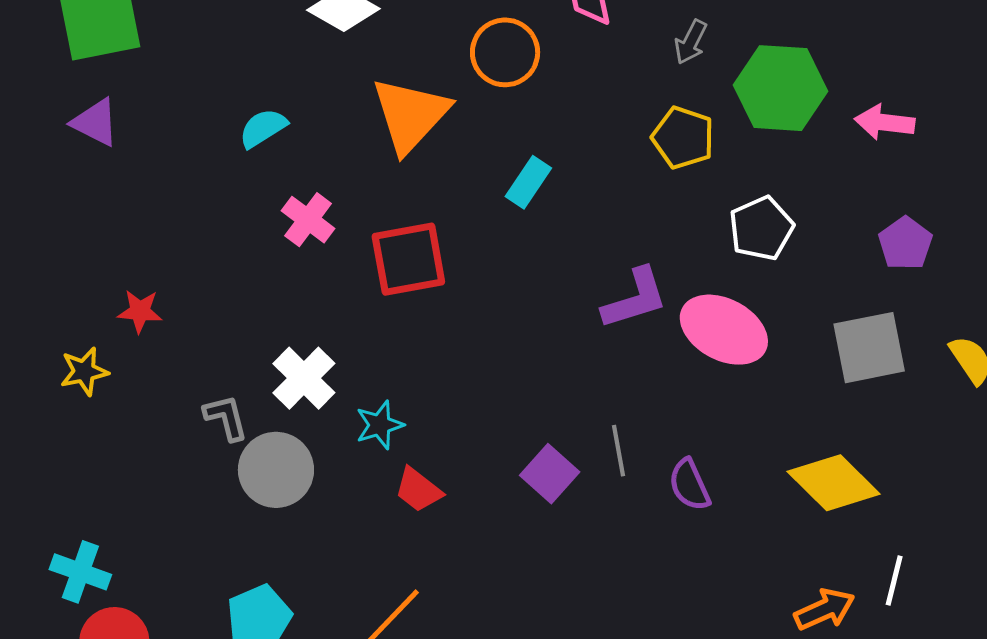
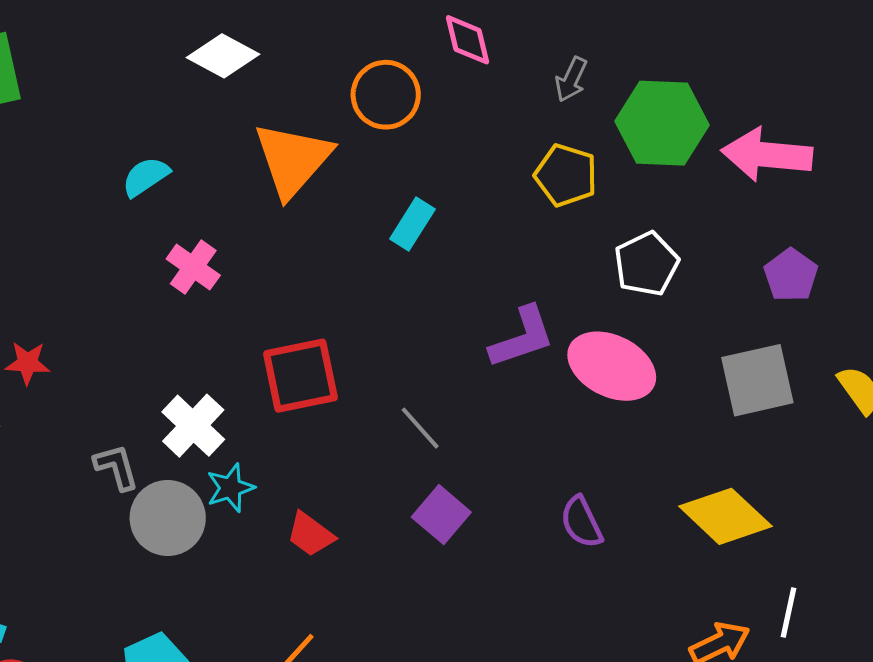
pink arrow: (885, 122) -> (767, 155), size x1.5
red square: (408, 259) -> (300, 376), moved
cyan star: (380, 425) -> (230, 488), moved
gray line: (618, 451) -> (420, 428), moved, turned -30

